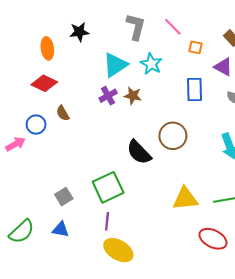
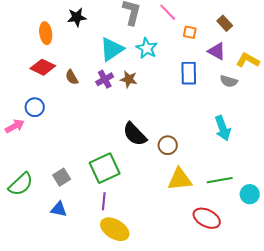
brown semicircle: (63, 113) -> (72, 77), moved
brown circle: (173, 136) -> (168, 145), moved, size x0.7
green semicircle: (22, 232) -> (21, 184), moved

